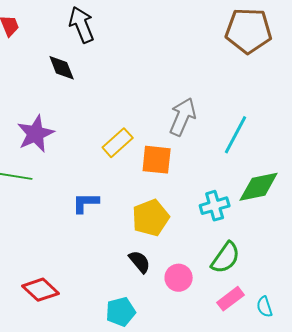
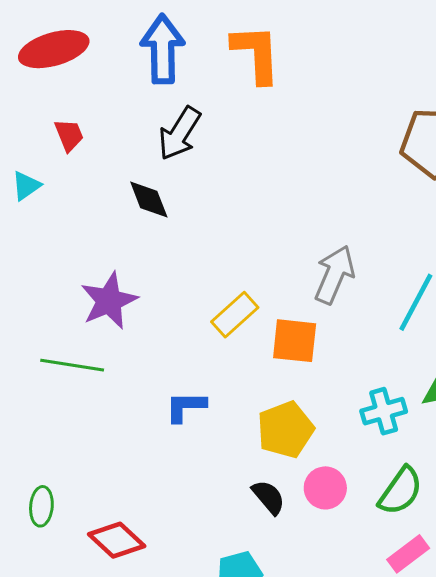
black arrow: (82, 25) -> (180, 133), turned -126
pink circle: (179, 278) -> (325, 488), moved

